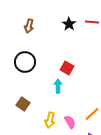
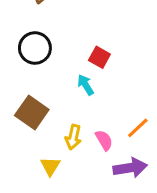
cyan arrow: (58, 86) -> (86, 85), turned -32
brown square: (23, 104) -> (32, 112), size x1.5

